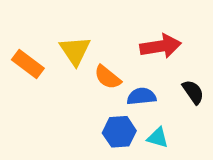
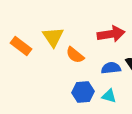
blue semicircle: (141, 96) -> (111, 68), moved

